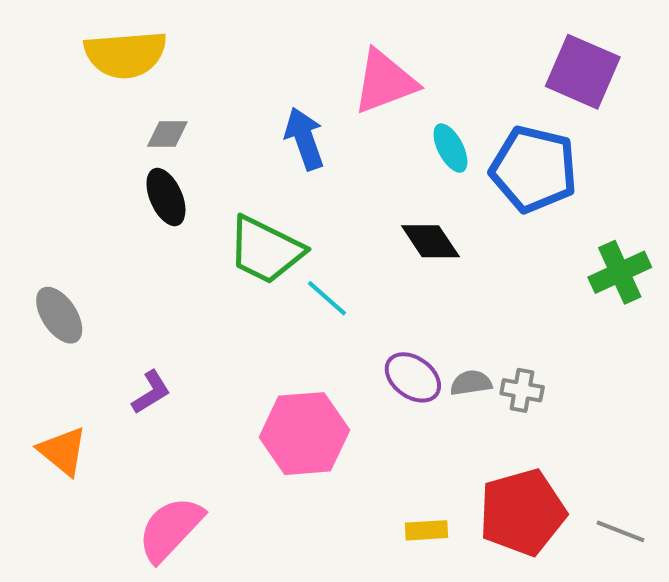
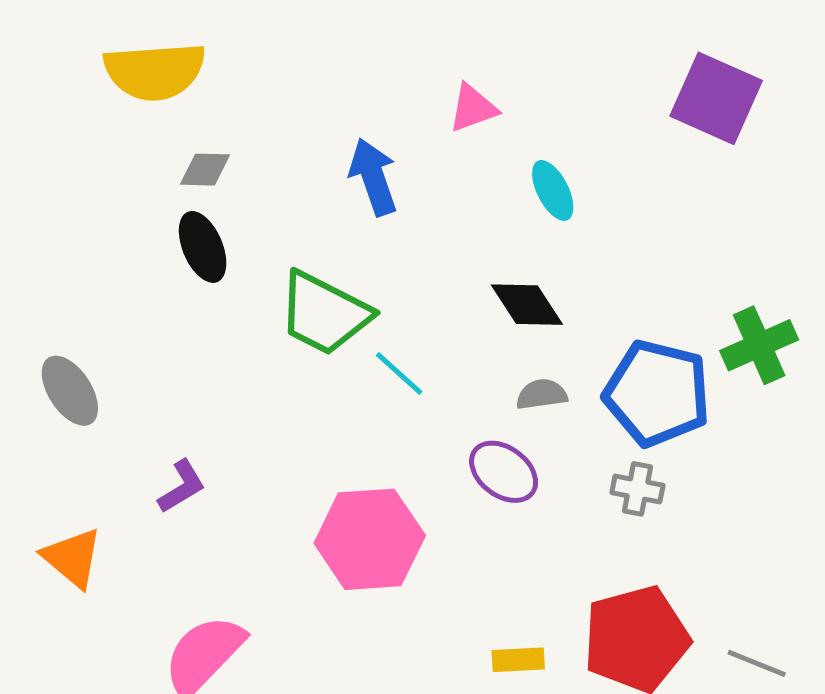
pink triangle: (385, 82) -> (473, 108), size x0.6
blue pentagon: (534, 169) -> (657, 393), moved
gray semicircle: (471, 383) -> (542, 394), moved

